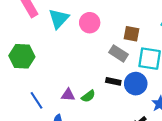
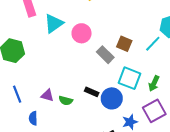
brown square: (132, 34) -> (124, 44), moved
gray rectangle: (119, 53) -> (105, 55), moved
green semicircle: (88, 96) -> (66, 101), turned 40

